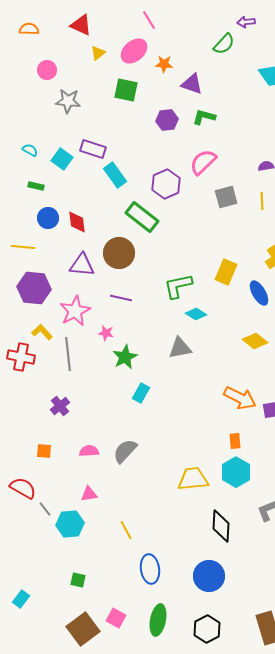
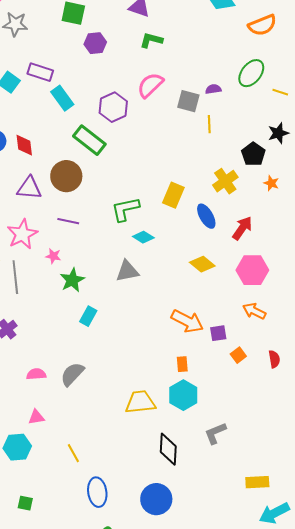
purple hexagon: (167, 120) -> (95, 43), moved
gray square: (226, 197) -> (188, 101), moved, turned 30

